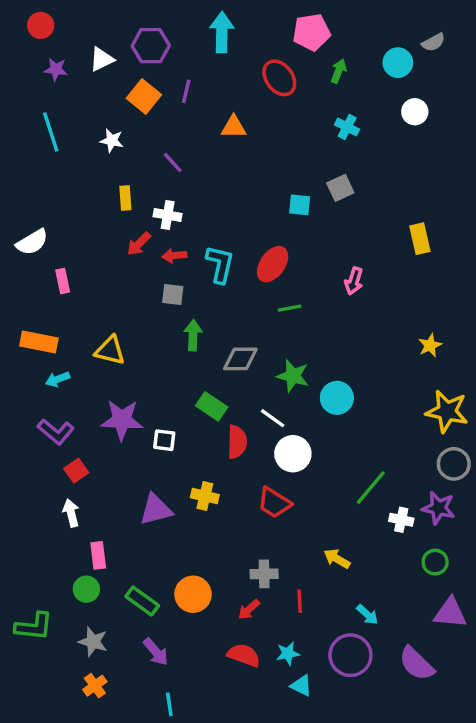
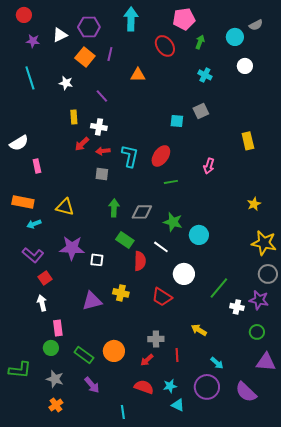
green arrow: (193, 335) -> (114, 208), moved
white circle: (293, 454) -> (184, 274), moved
cyan line: (169, 704) -> (123, 412), moved

